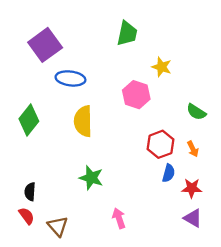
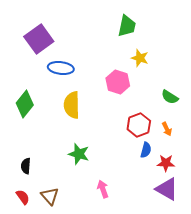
green trapezoid: (127, 33) -> (127, 26), moved
red semicircle: (27, 216) -> (23, 197), moved
purple triangle: (193, 218) -> (167, 189), size x1.4

